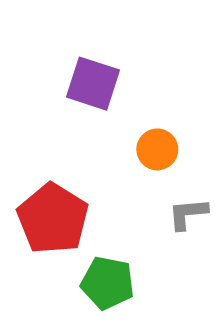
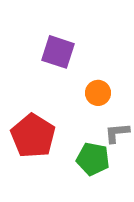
green pentagon: (108, 283) -> (93, 159), moved

